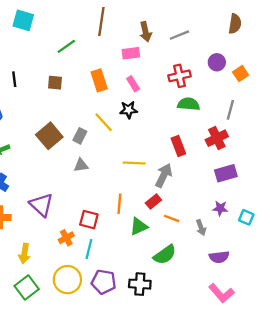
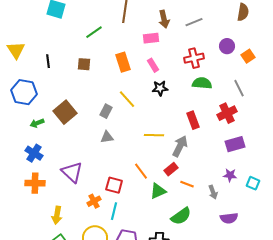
black star: (129, 110) -> (160, 88), moved
gray line: (230, 110) -> (239, 88), turned -42
brown square: (49, 136) -> (65, 112), moved
orange line: (119, 204) -> (141, 171), turned -42

